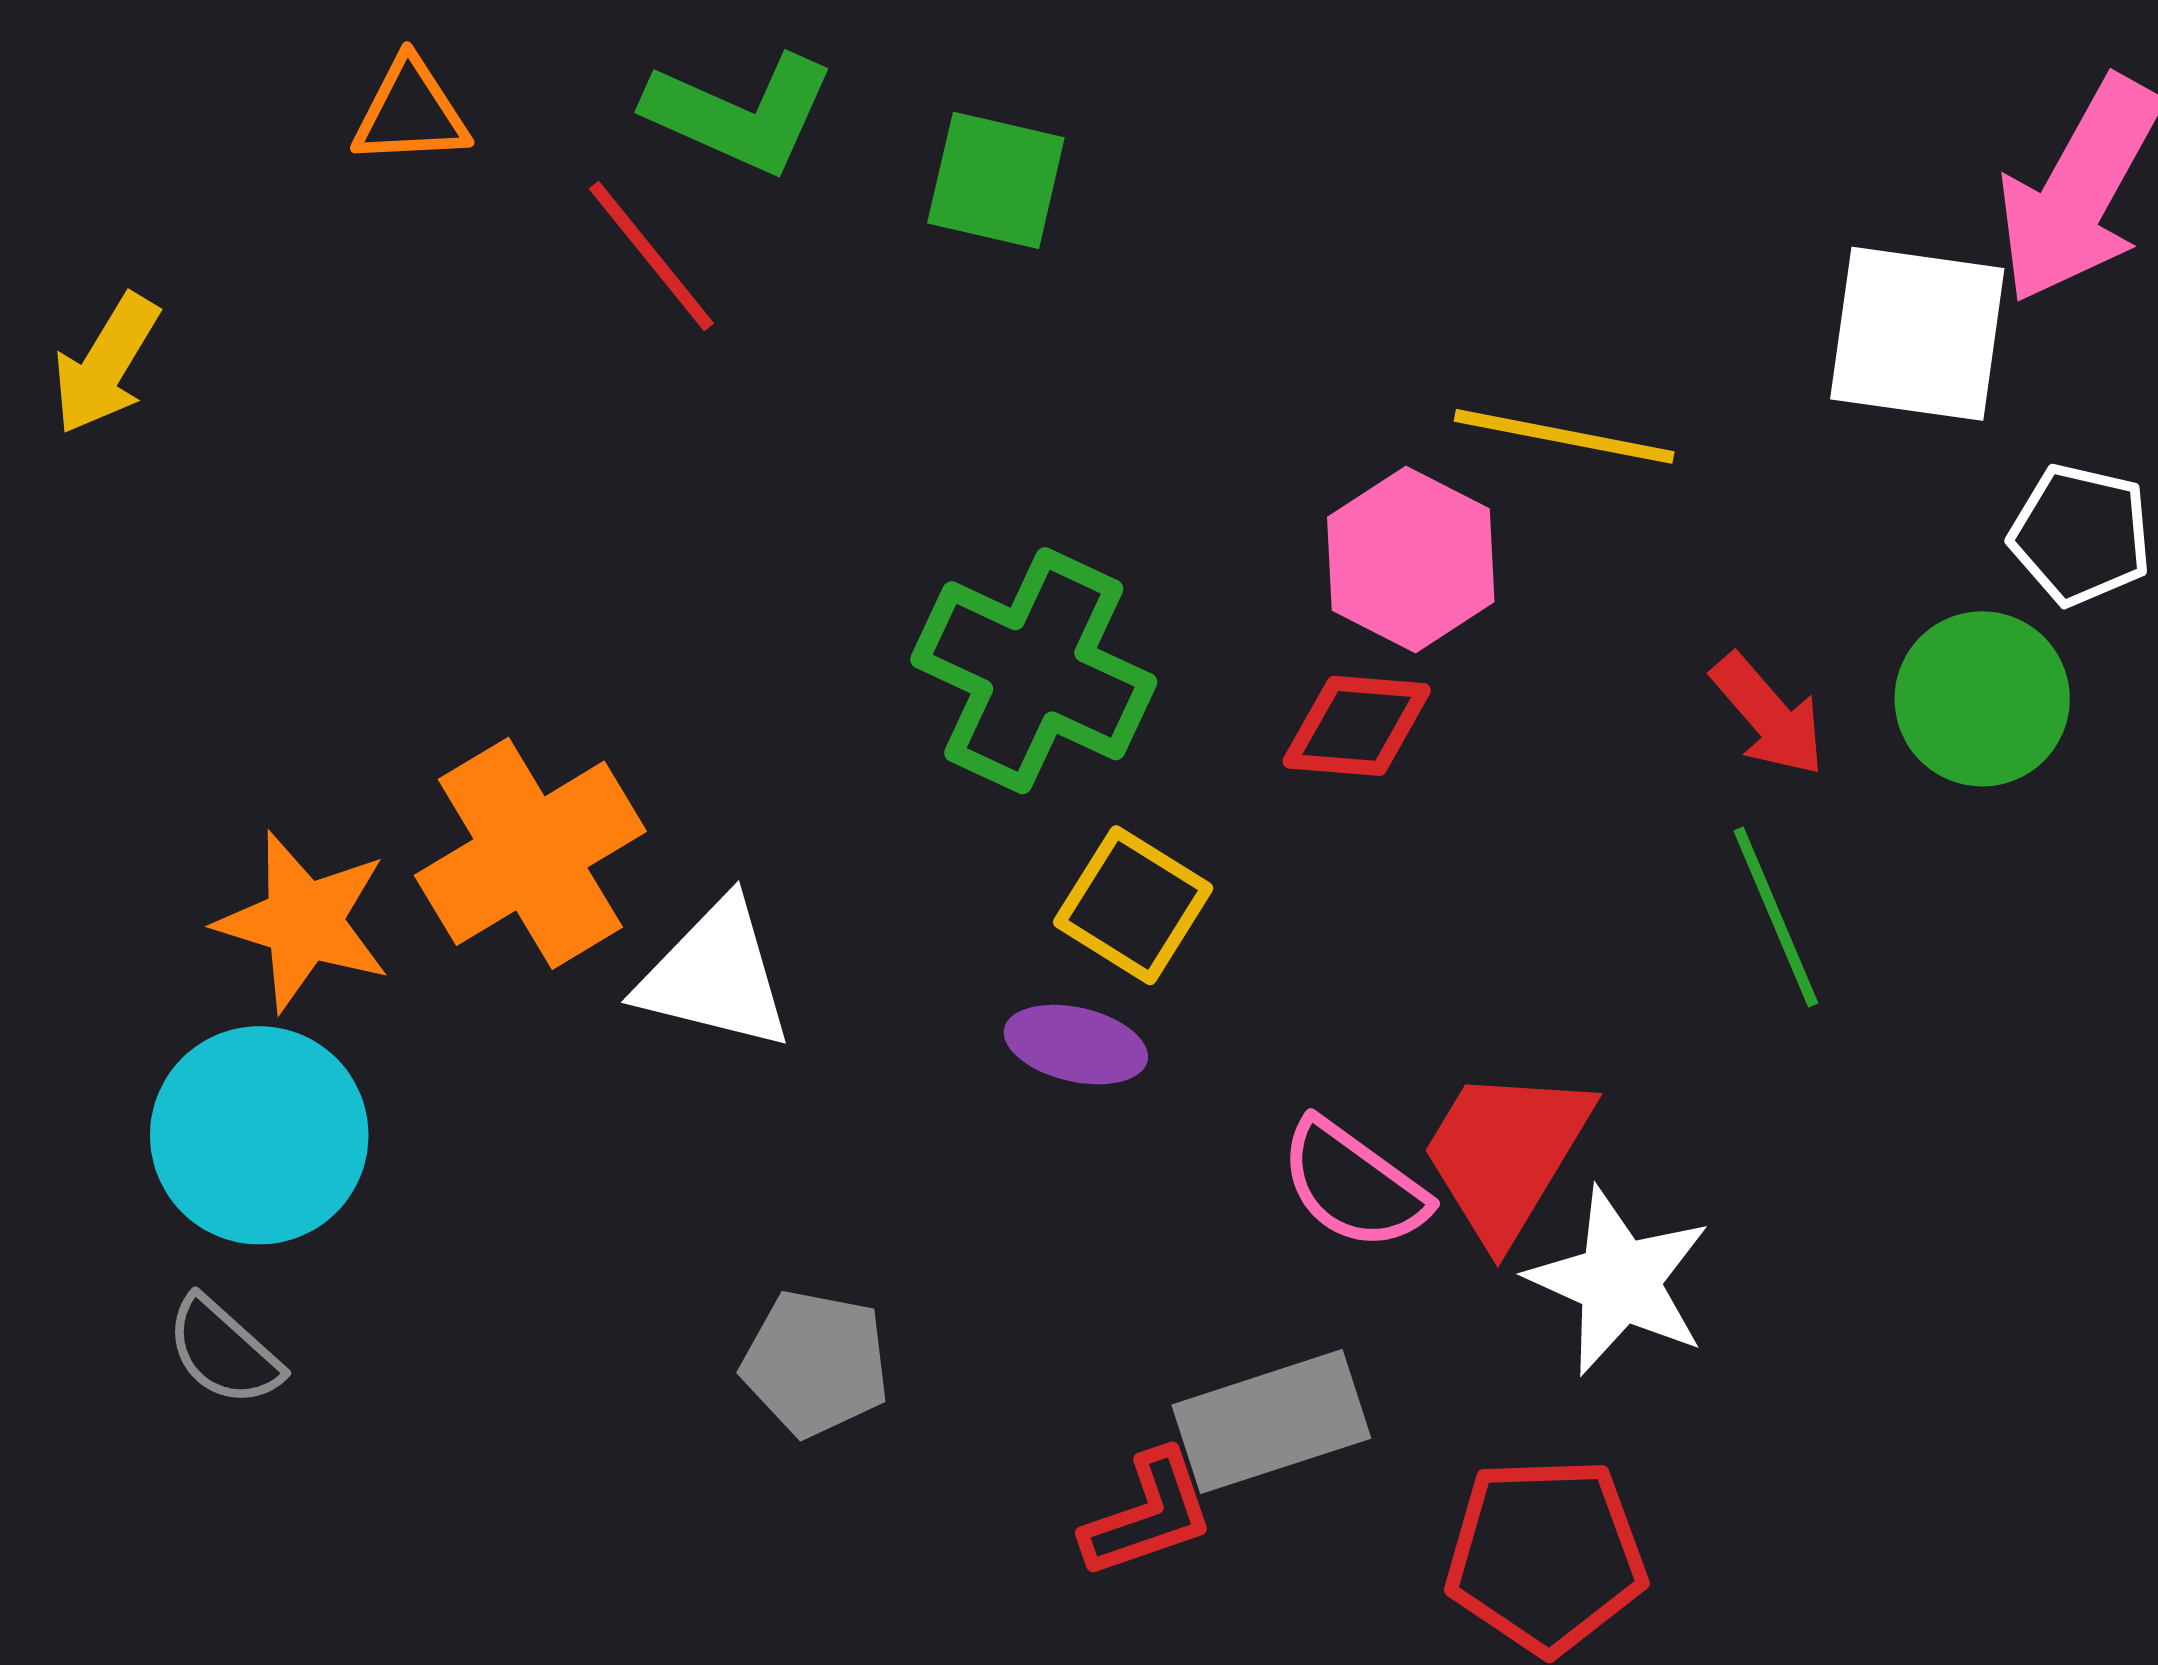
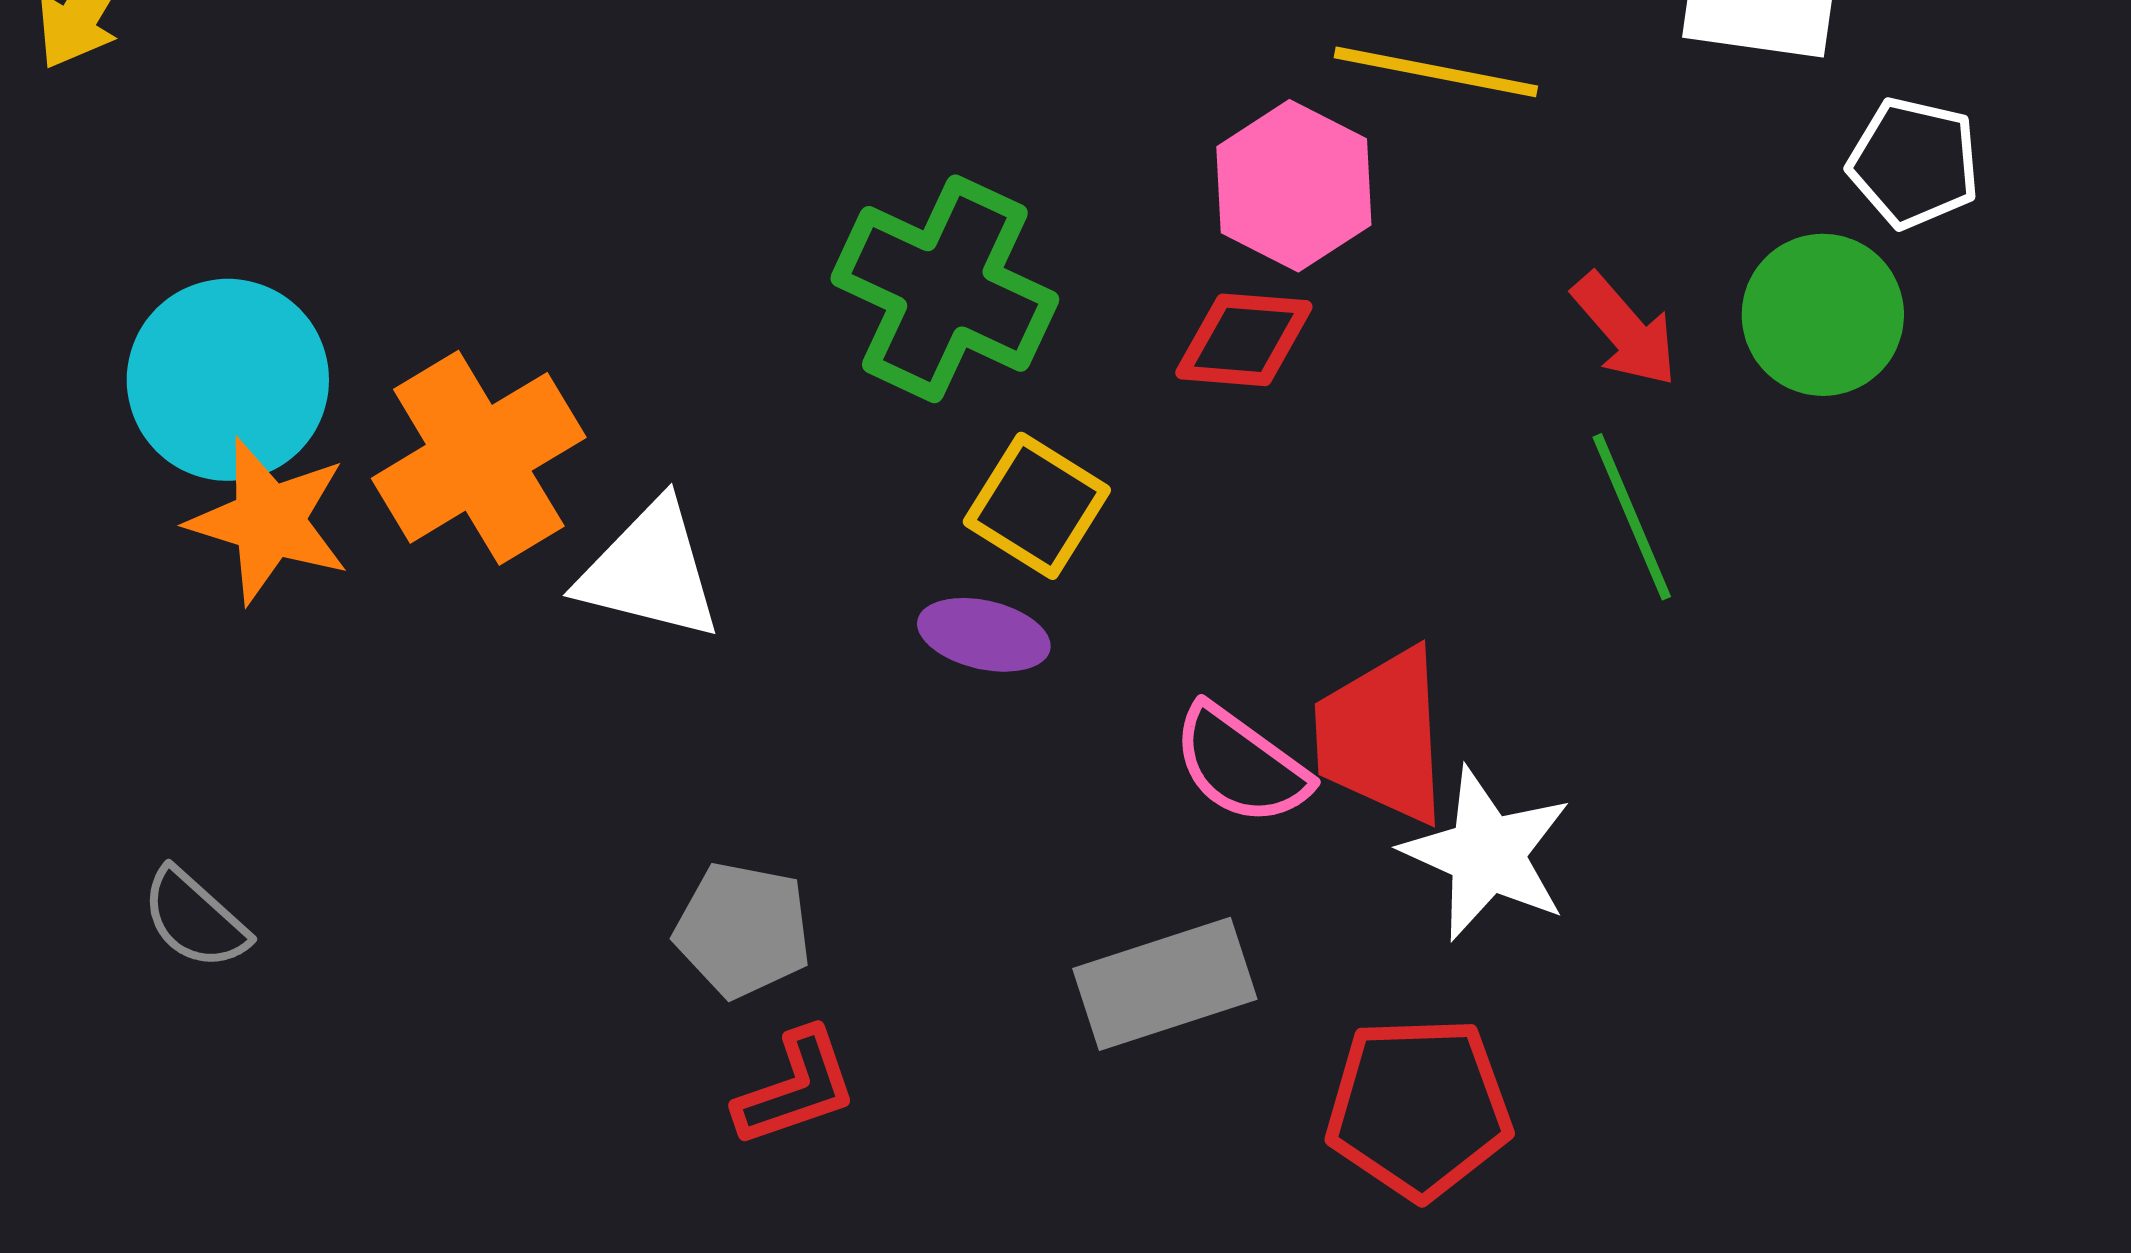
cyan circle: (259, 1135) -> (228, 380), moved
red trapezoid: (1506, 1154) -> (1382, 736), turned -34
red L-shape: (1148, 1514) -> (796, 1088), moved

